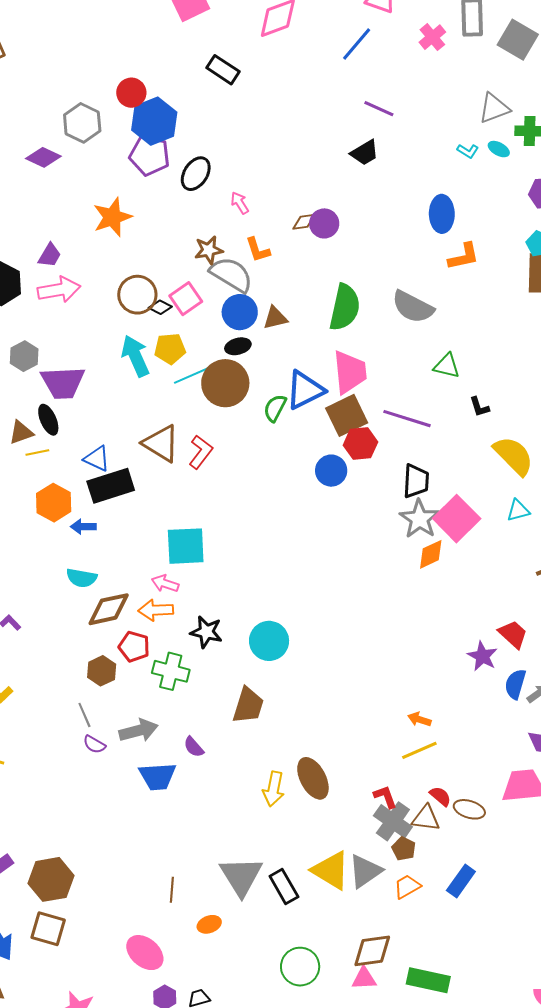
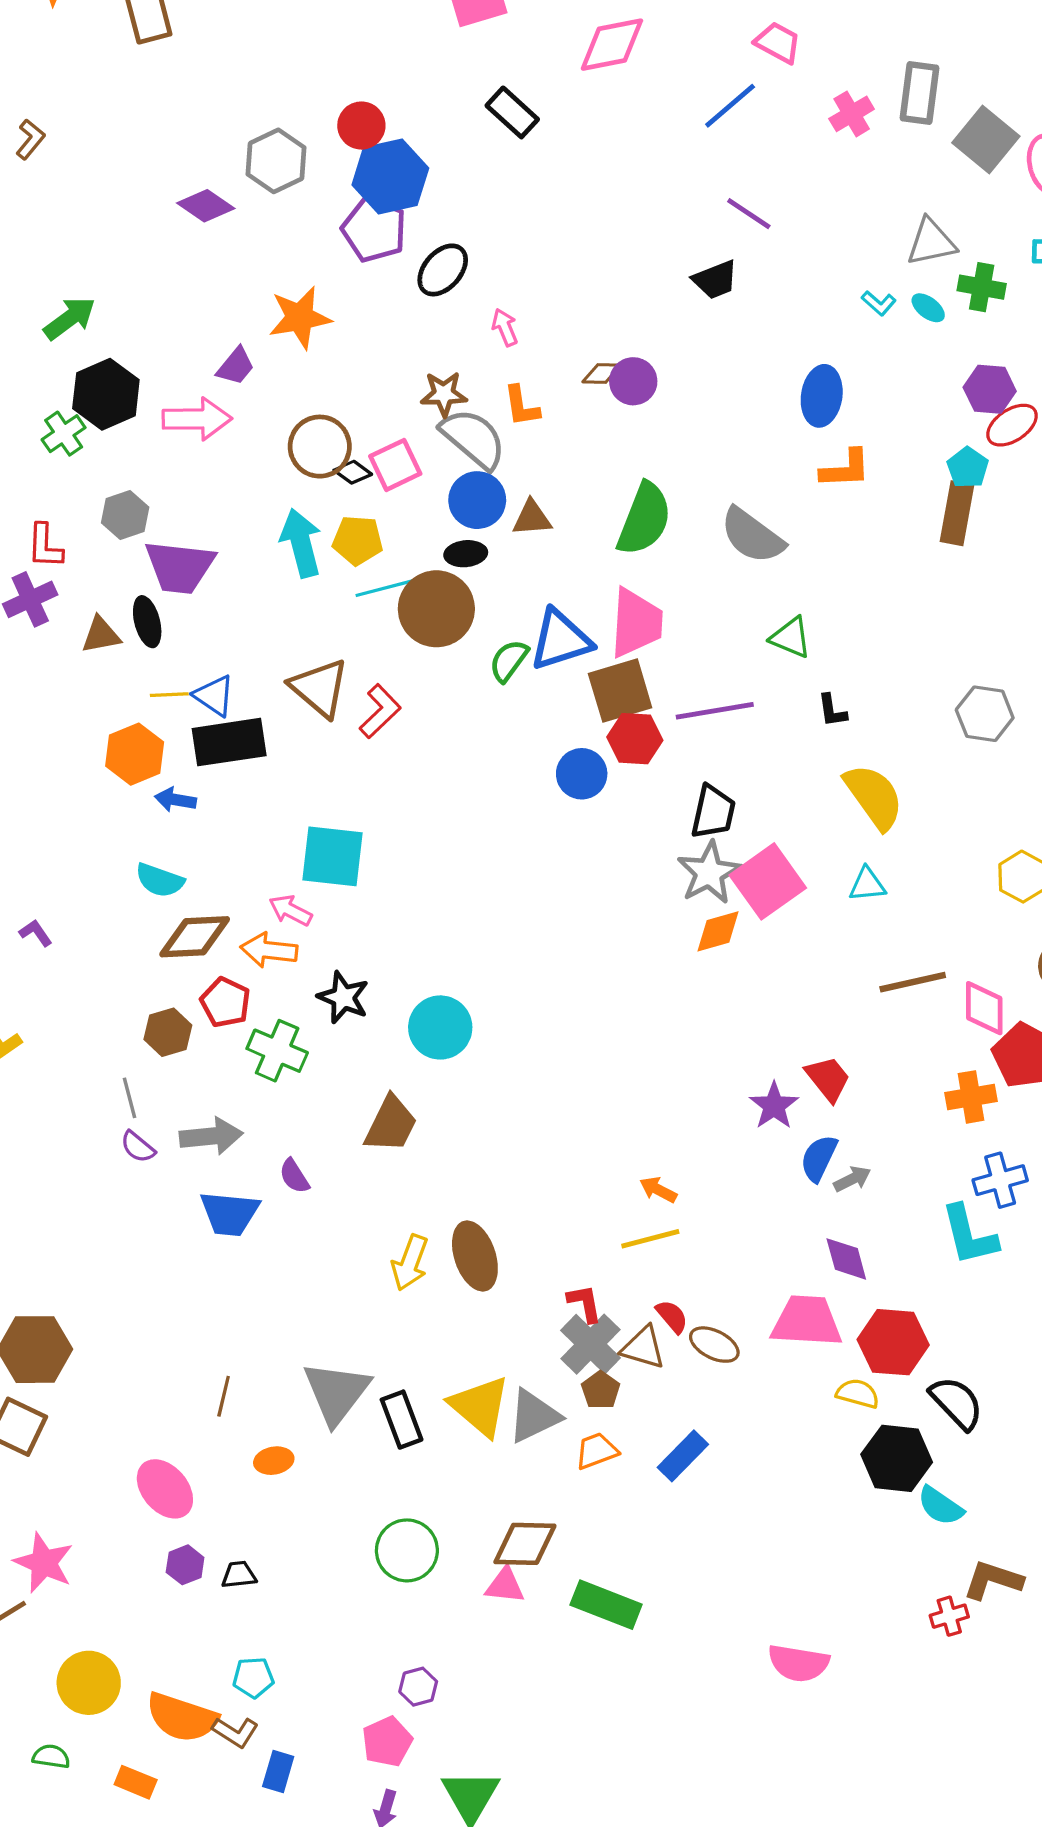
purple trapezoid: (50, 255) -> (236, 366), moved
purple line: (407, 419) -> (715, 711), turned -36
yellow line: (37, 452) -> (169, 695), moved

